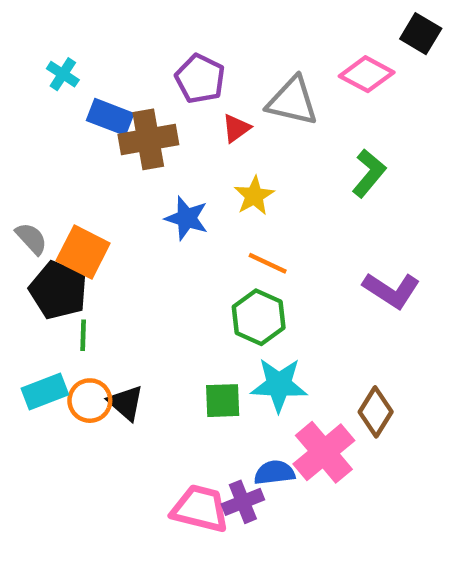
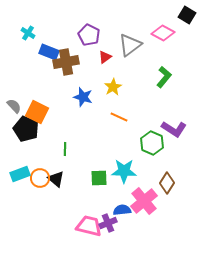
gray triangle: (292, 101) -> (130, 45), turned -50
green hexagon: (259, 317) -> (152, 143), moved
green line: (83, 335) -> (65, 149), moved

